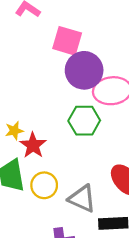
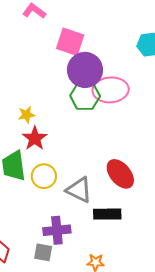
green hexagon: (84, 121) -> (85, 96), moved
yellow star: (14, 131) -> (26, 115), moved

